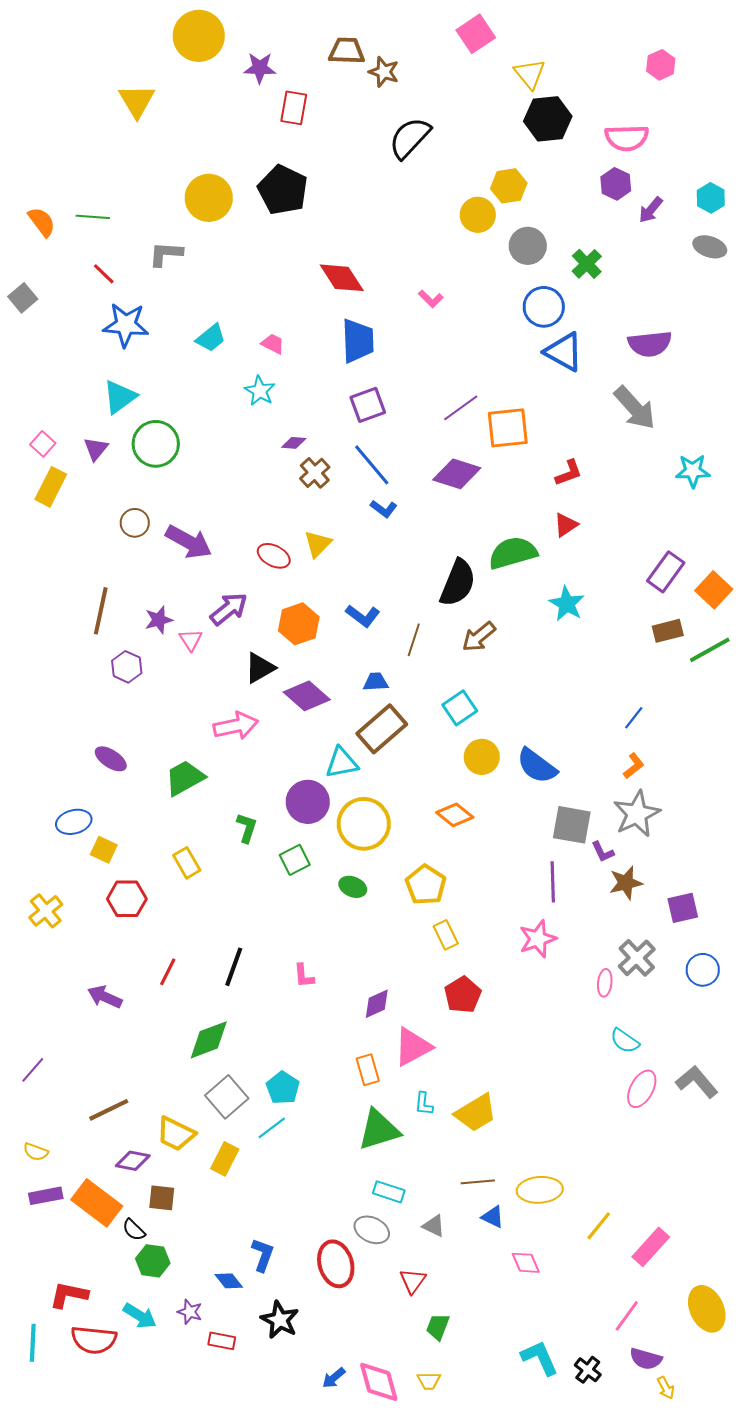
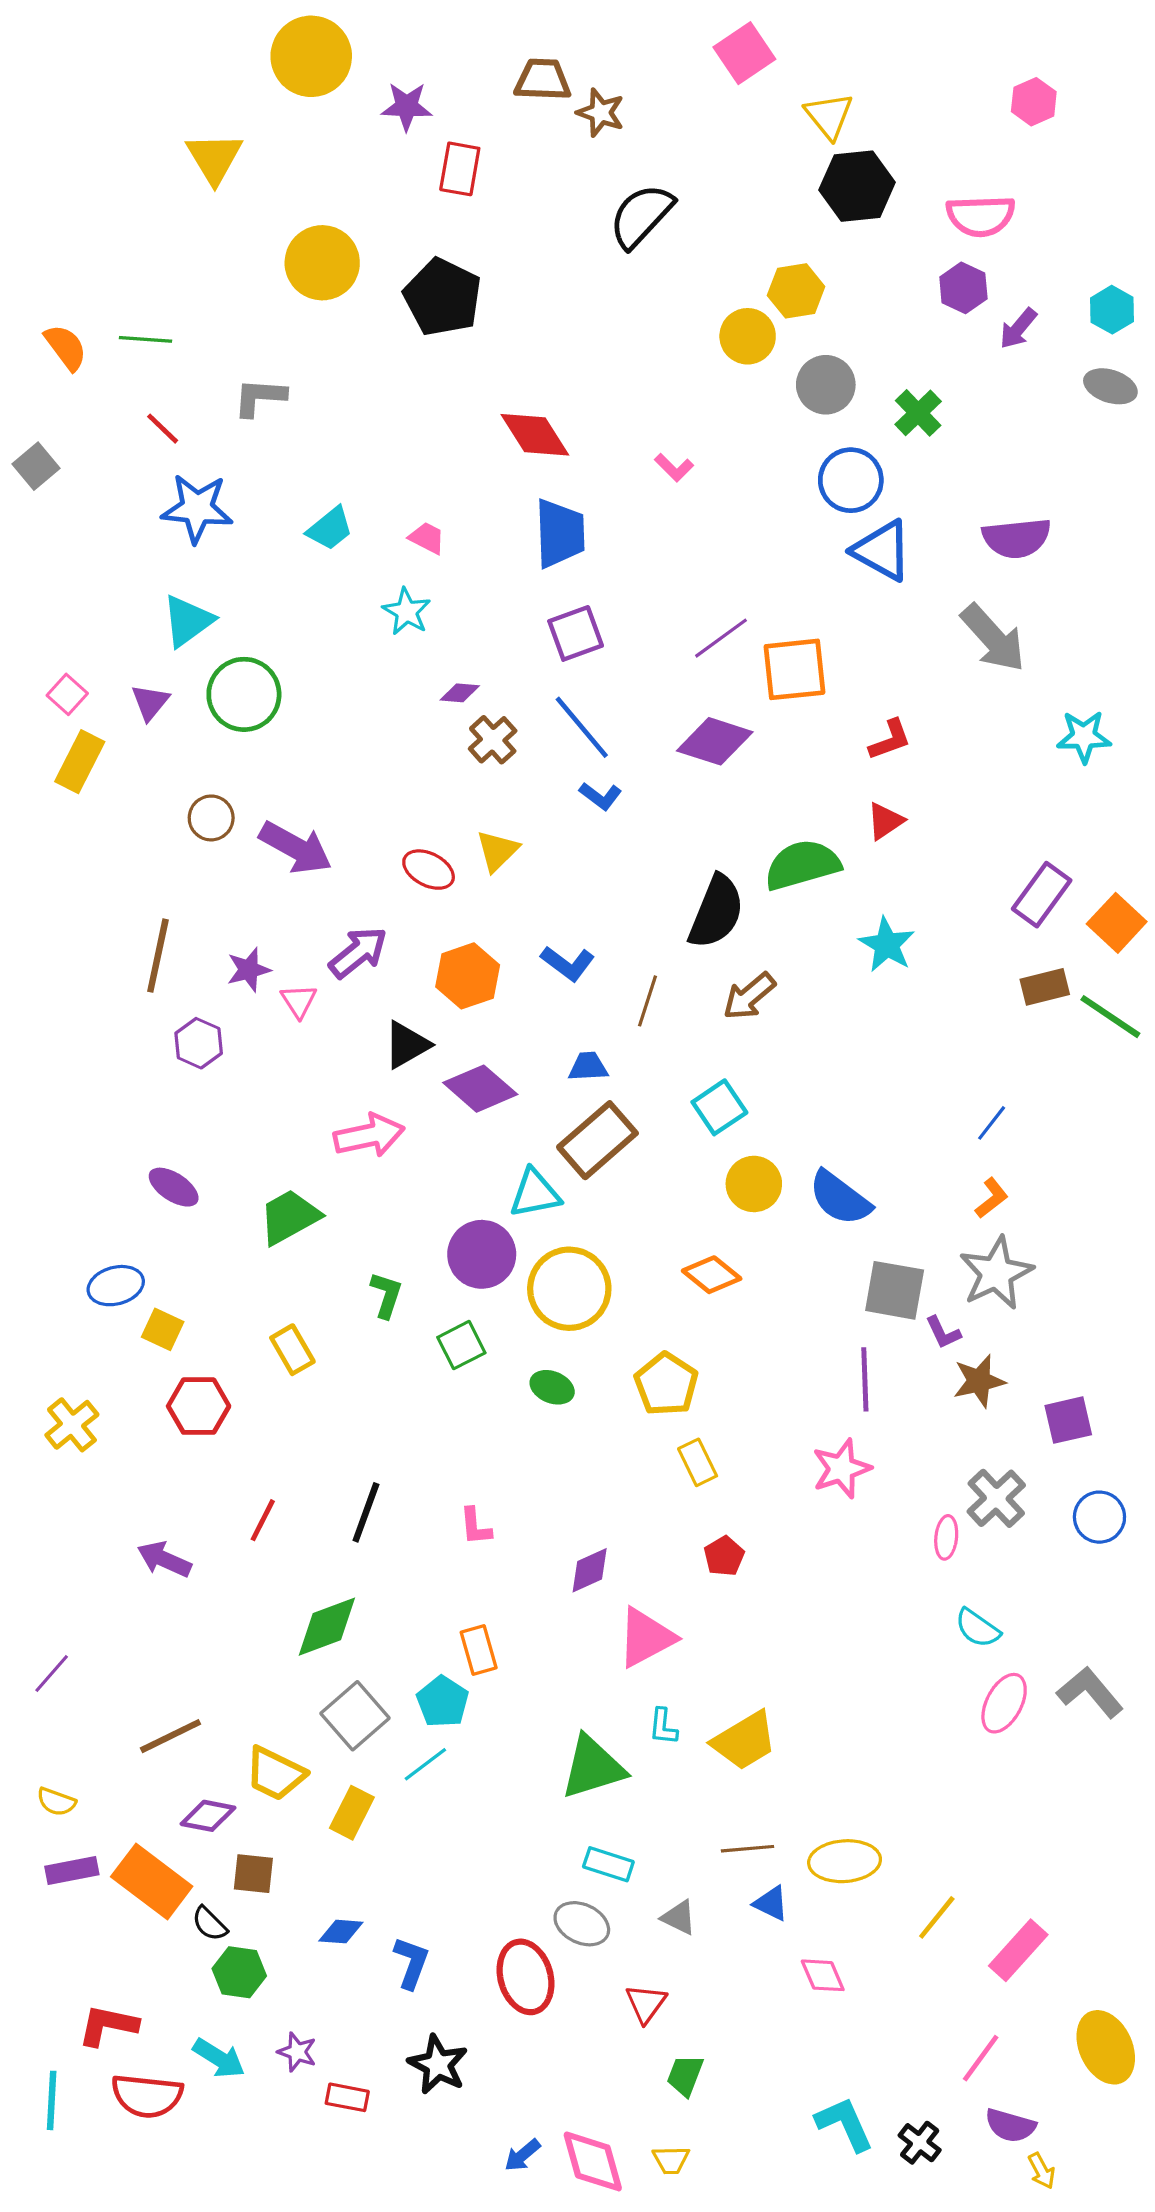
yellow circle: (209, 198) -> (322, 263), moved
green line: (710, 650) -> (1110, 1017), turned 63
red pentagon: (463, 995) -> (724, 1556), size x0.7
orange rectangle: (368, 1070) -> (479, 1650), moved
blue diamond: (229, 1281) -> (341, 1932), moved, turned -48

